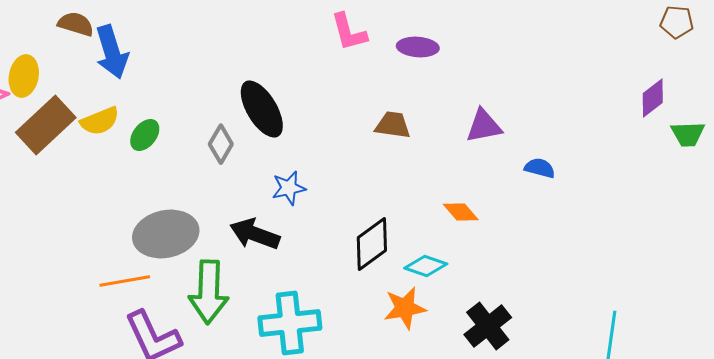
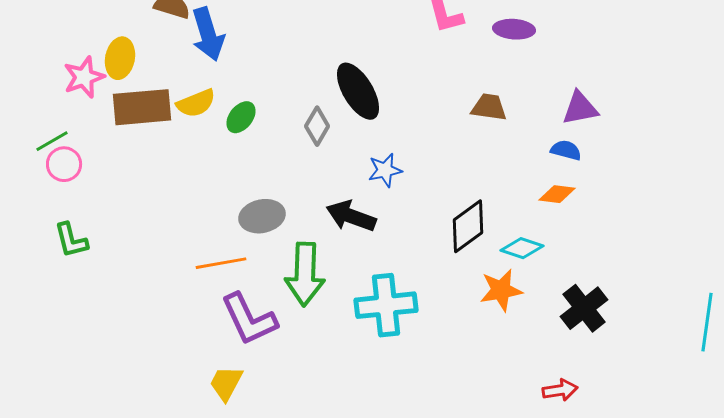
brown rectangle: (46, 125) -> (142, 107), turned 38
blue semicircle: (540, 168) -> (566, 150), moved
orange diamond: (461, 212) -> (557, 194), turned -42
gray ellipse: (166, 234) -> (262, 216), size x0.7

